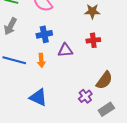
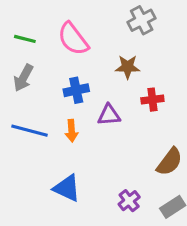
brown star: (92, 11) -> (128, 67), moved
purple cross: (85, 96) -> (129, 201), moved

